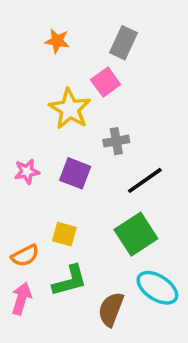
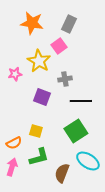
orange star: (57, 41) -> (32, 23), size x1.6
pink star: (27, 172) -> (15, 74), moved
black line: (145, 180) -> (81, 101), turned 35

